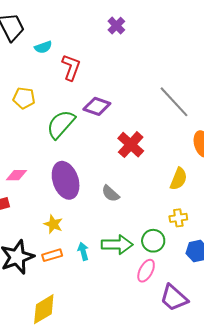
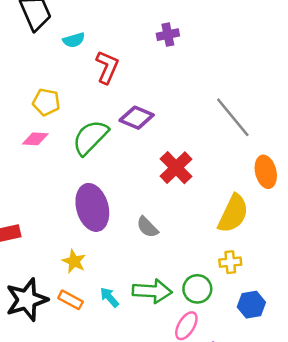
purple cross: (116, 26) -> (168, 35), moved, turned 30
pink diamond: (17, 175) -> (35, 139), moved
yellow semicircle: (179, 179) -> (233, 214), size x1.4
cyan arrow: (83, 251) -> (109, 297), turned -30
orange rectangle: (52, 255) -> (70, 300), turned 42

